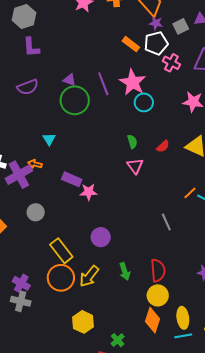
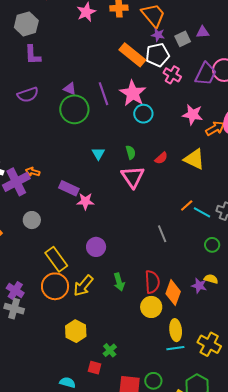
orange rectangle: (131, 44) -> (132, 55), size x1.5
cyan triangle: (49, 139) -> (98, 154), moved
pink triangle: (135, 166) -> (133, 177), size x1.4
orange diamond: (152, 320) -> (173, 293), moved

